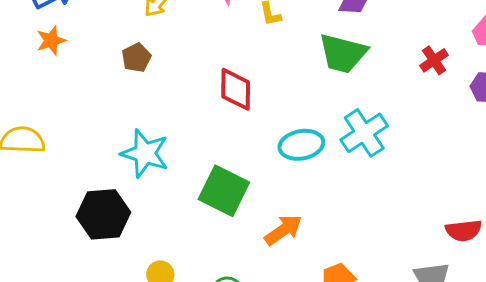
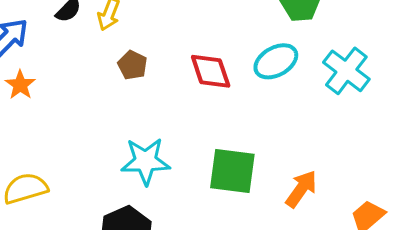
brown pentagon: (136, 58) -> (132, 65), moved
cyan ellipse: (301, 145) -> (276, 61), moved

